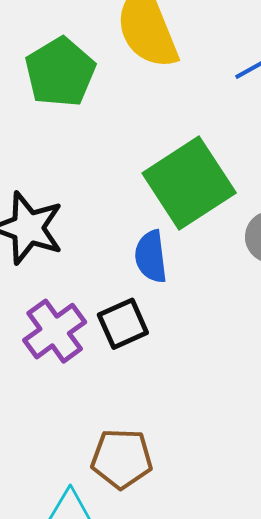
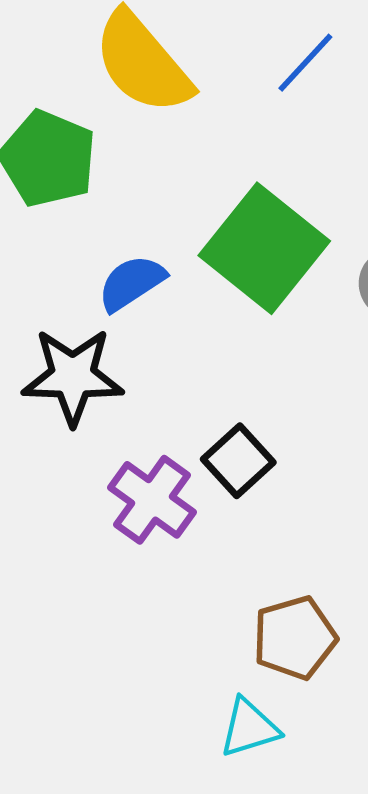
blue semicircle: (151, 257) -> (131, 283), moved, turned 82

